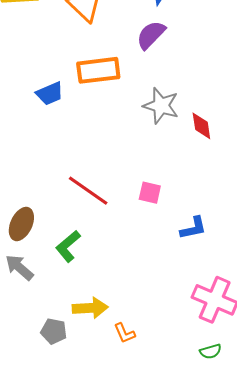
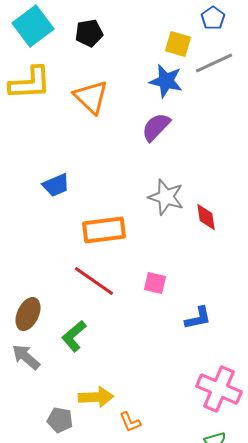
orange rectangle: (98, 70) -> (104, 230), moved

